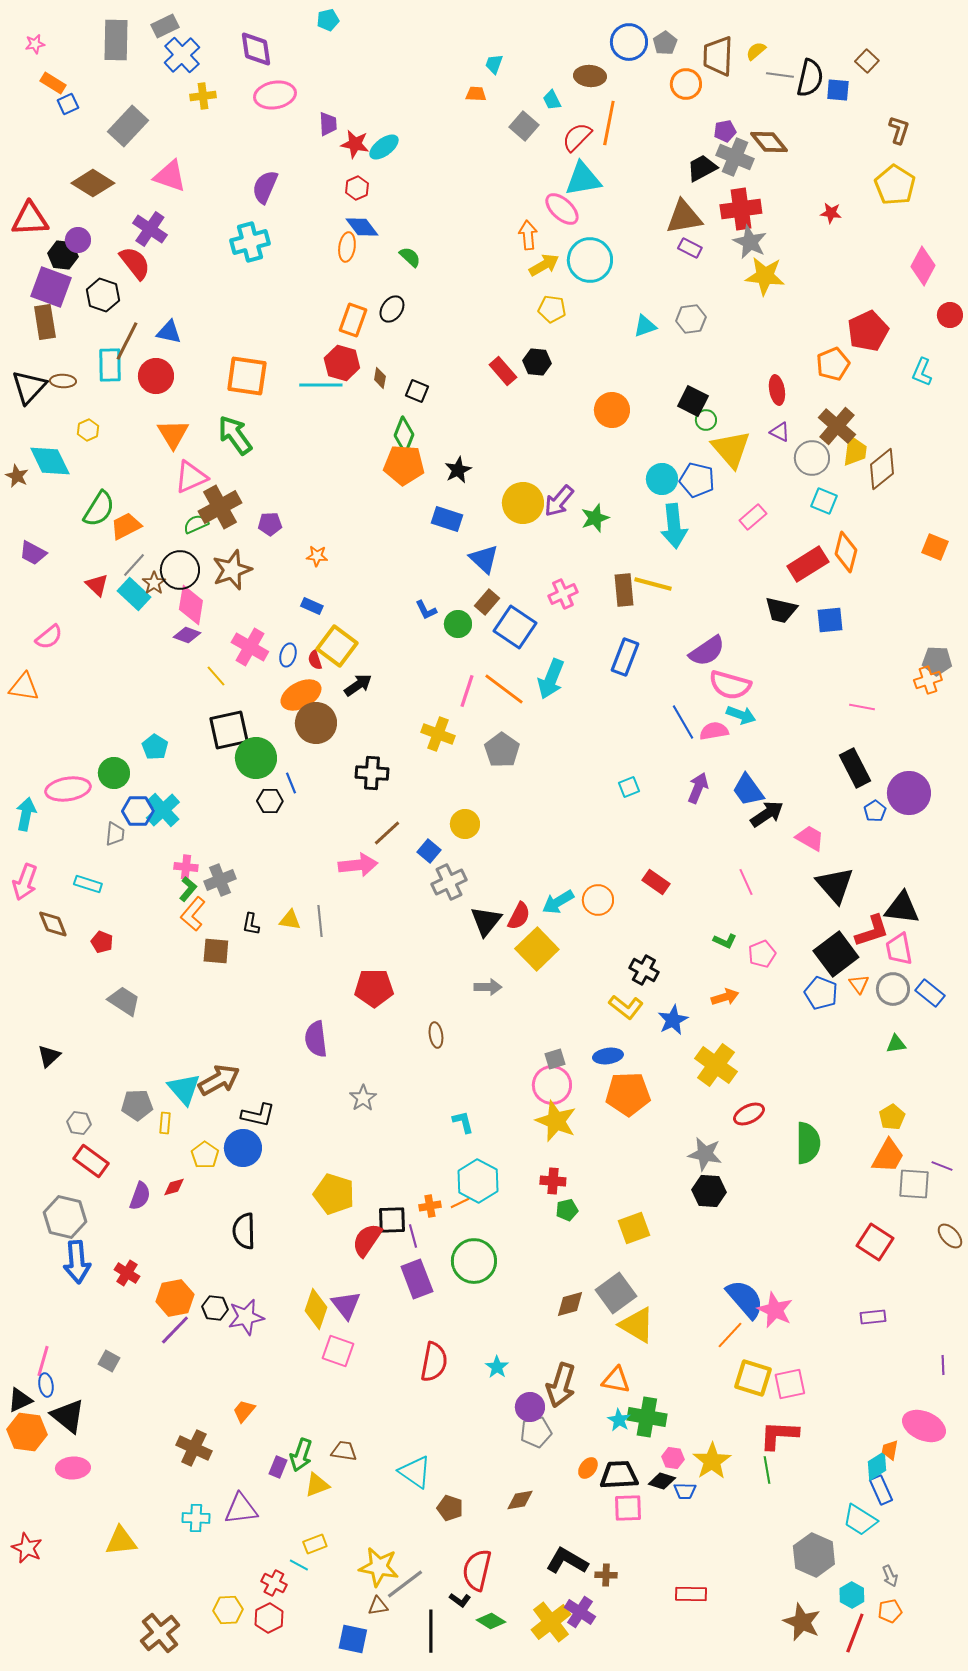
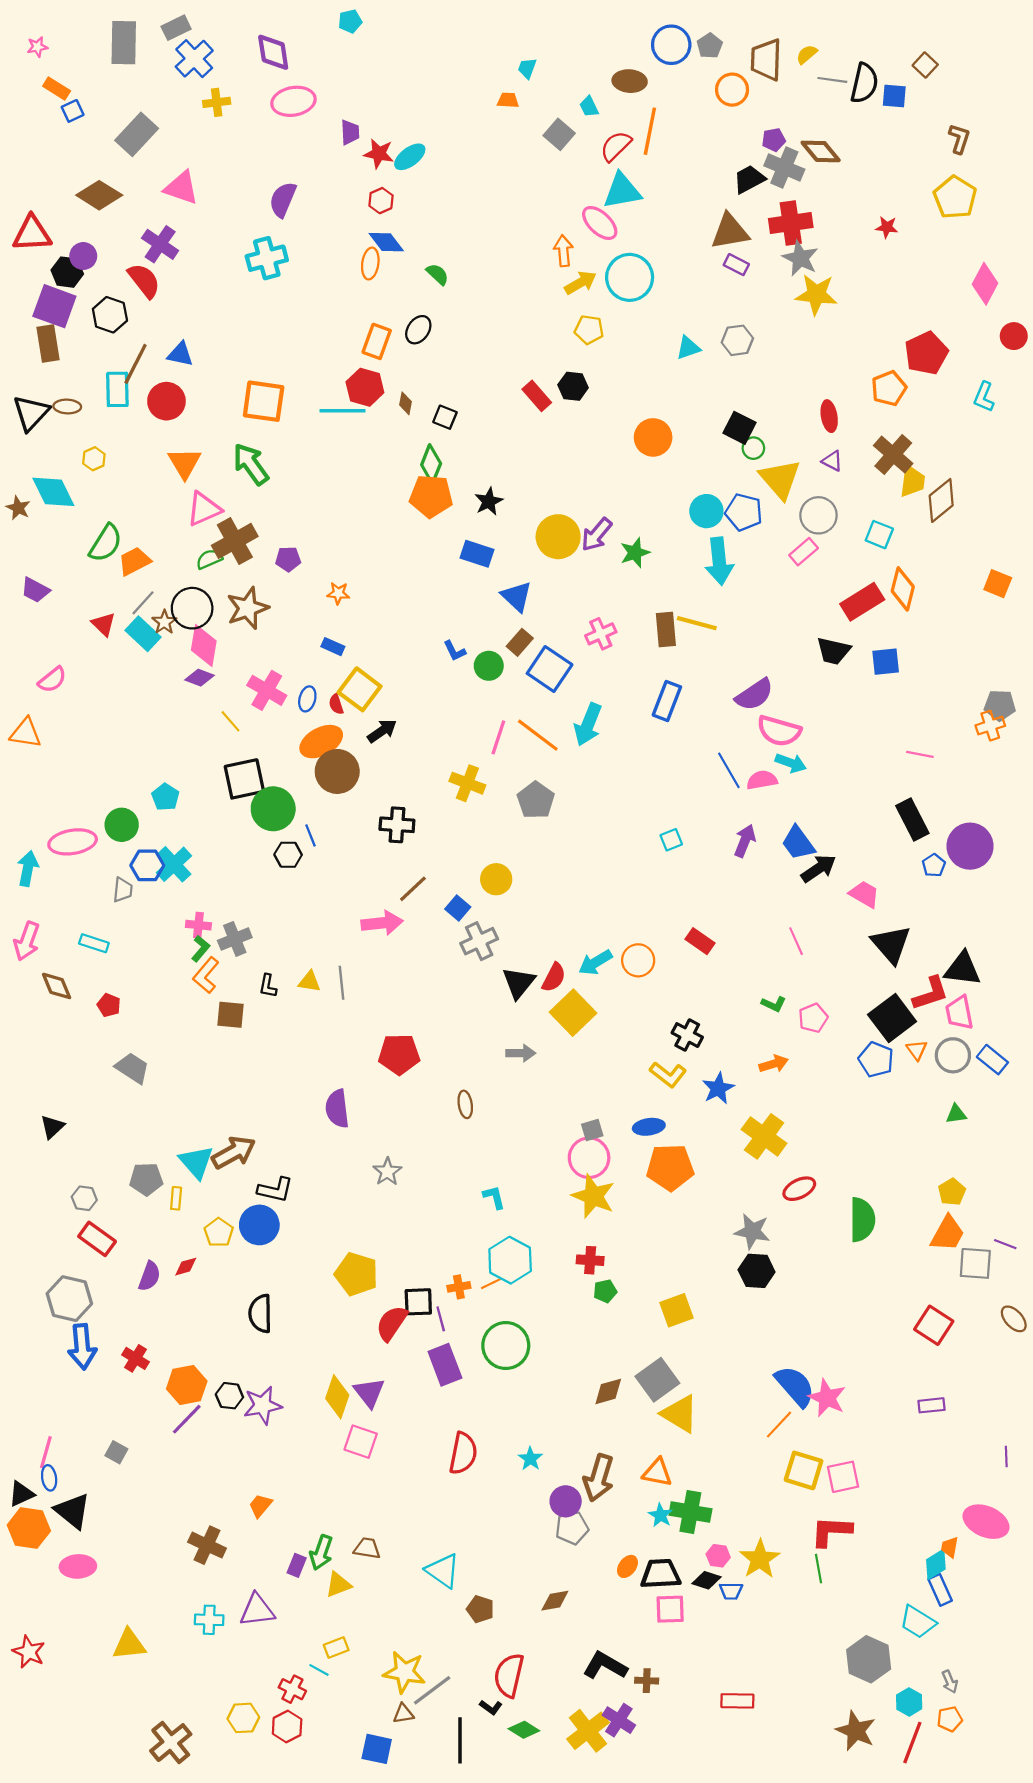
gray circle: (812, 458) -> (818, 515), moved

